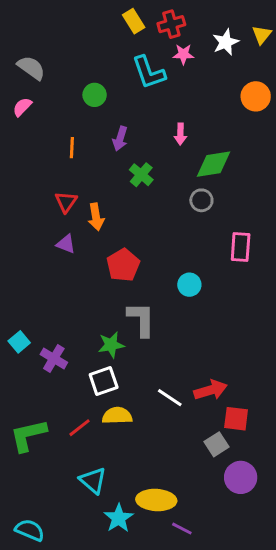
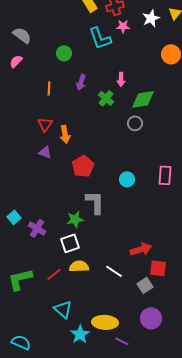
green cross: (141, 175) -> (106, 98), moved
pink rectangle: (241, 247) -> (165, 175), moved
white line: (170, 398) -> (114, 271), moved
purple circle: (241, 477) -> (151, 318), moved

